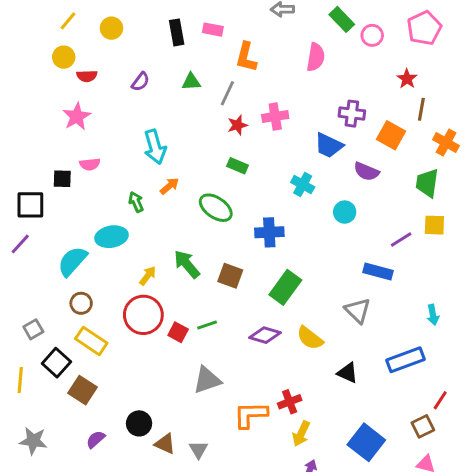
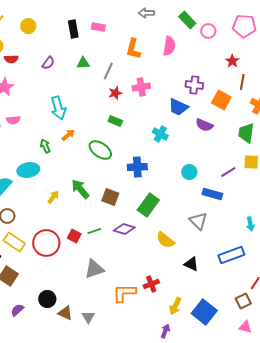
pink pentagon: (424, 28) -> (244, 26), turned 30
orange L-shape: (246, 57) -> (133, 49), moved
cyan circle: (345, 212) -> (189, 172), moved
red circle: (143, 315) -> (46, 243), moved
purple diamond: (265, 335) -> (124, 229), moved
yellow arrow: (301, 434) -> (175, 306), moved

